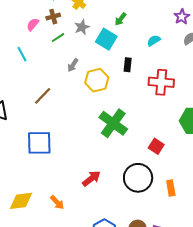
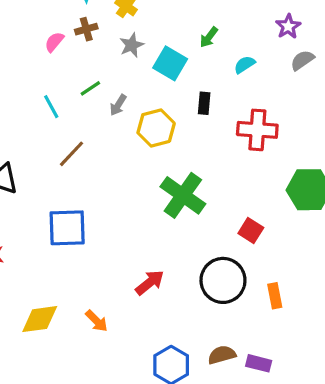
green arrow: (121, 19) -> (209, 37), moved
green line: (58, 38) -> (90, 88), moved
cyan line: (22, 54) -> (51, 107), moved

